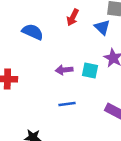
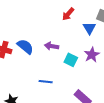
blue semicircle: (33, 32) -> (25, 46), moved
purple arrow: (64, 70) -> (52, 46), moved

